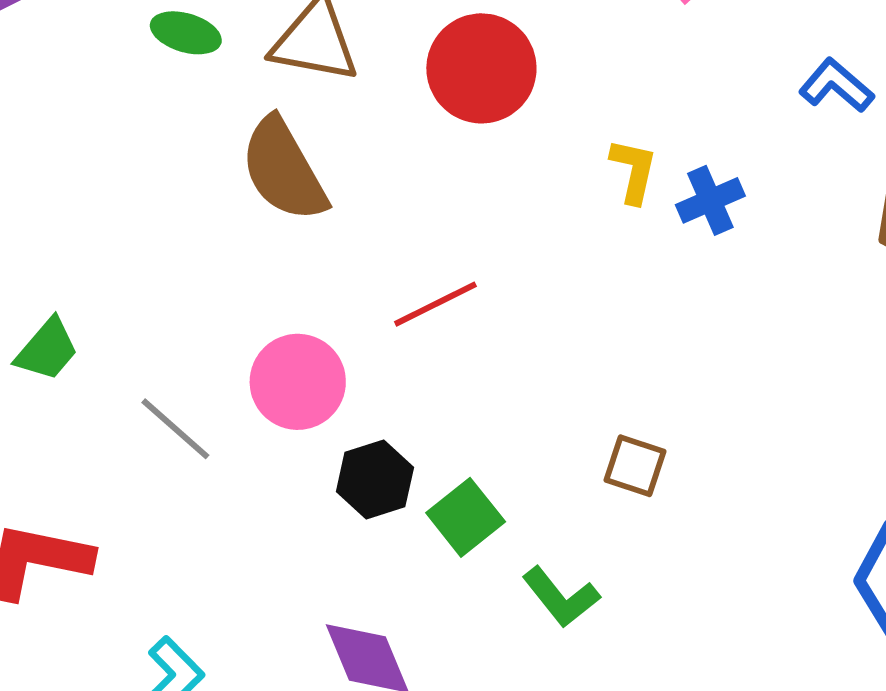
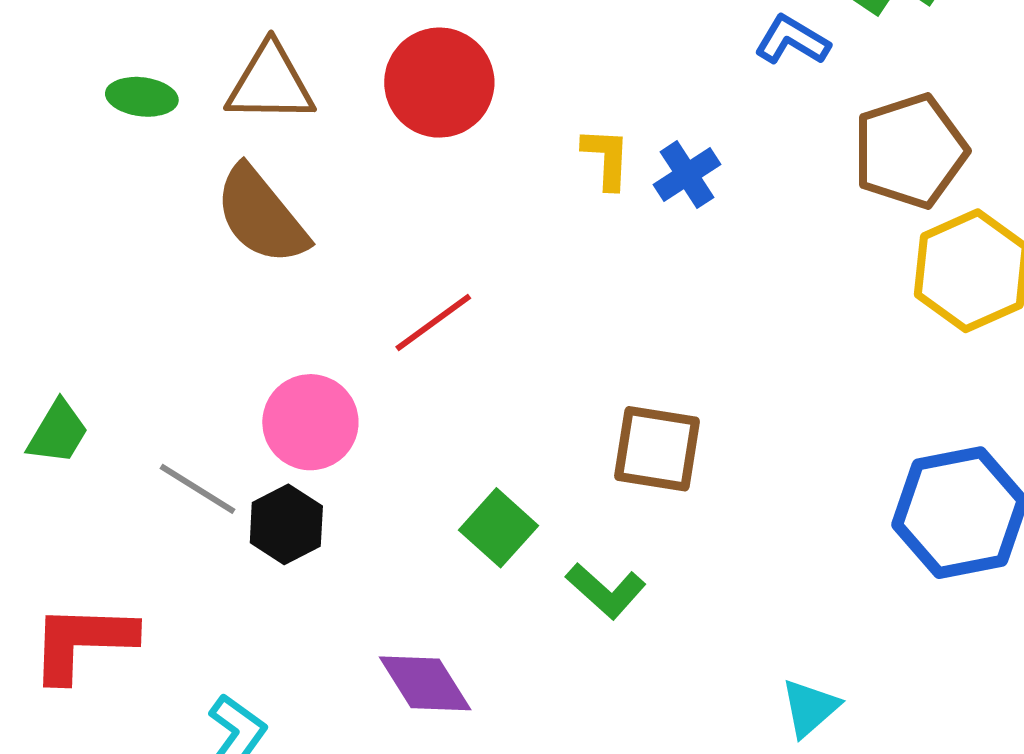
brown square: (635, 466) -> (657, 449), size x1.5
black hexagon: (375, 480) -> (286, 524), moved

